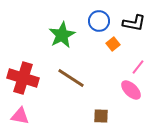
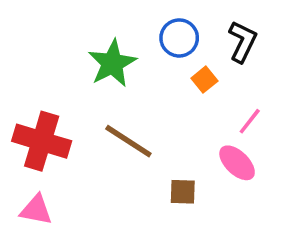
black L-shape: (134, 23) -> (242, 42), turned -75
brown square: (101, 116) -> (183, 192), moved

